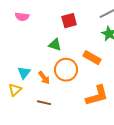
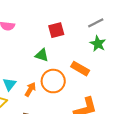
orange arrow: (44, 78) -> (30, 89), turned -112

